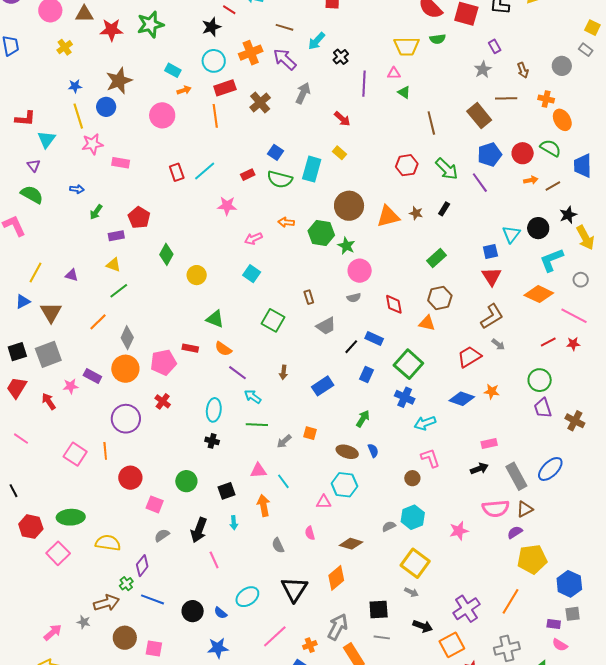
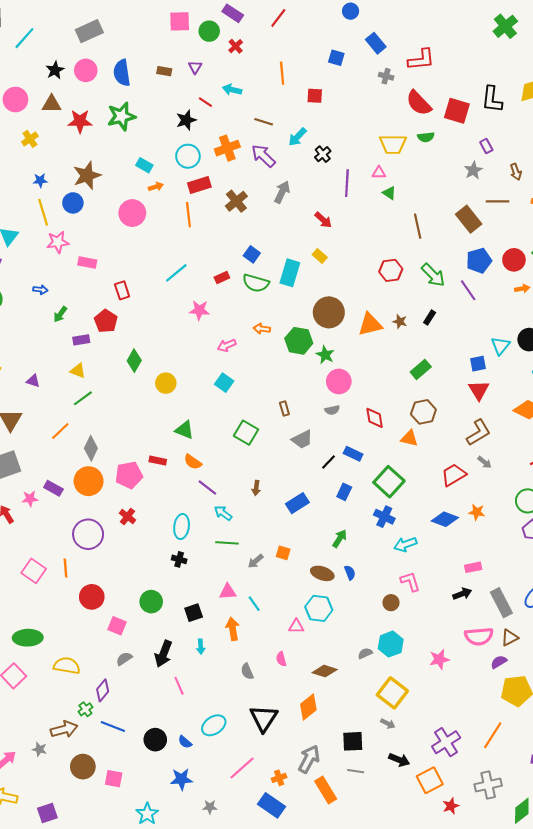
red rectangle: (177, 172) -> (122, 290), moved

